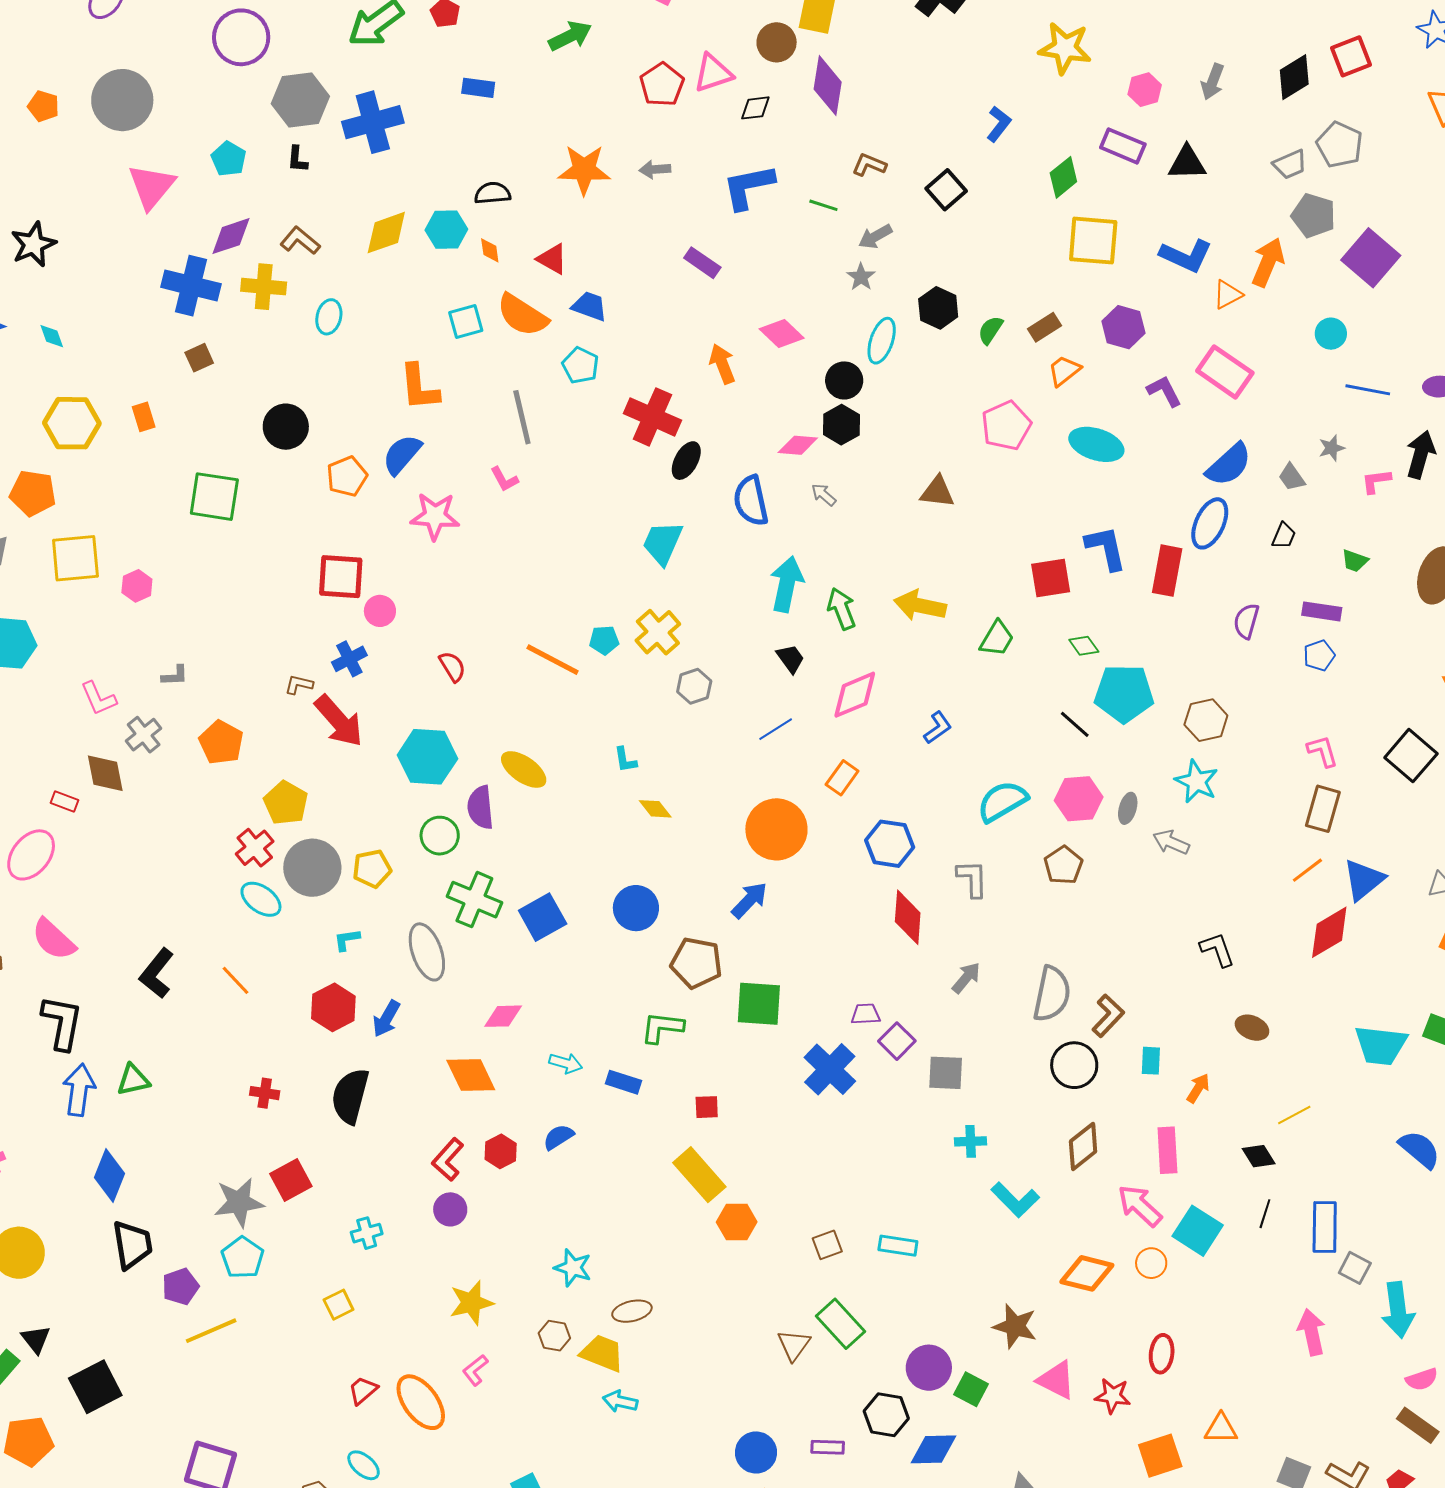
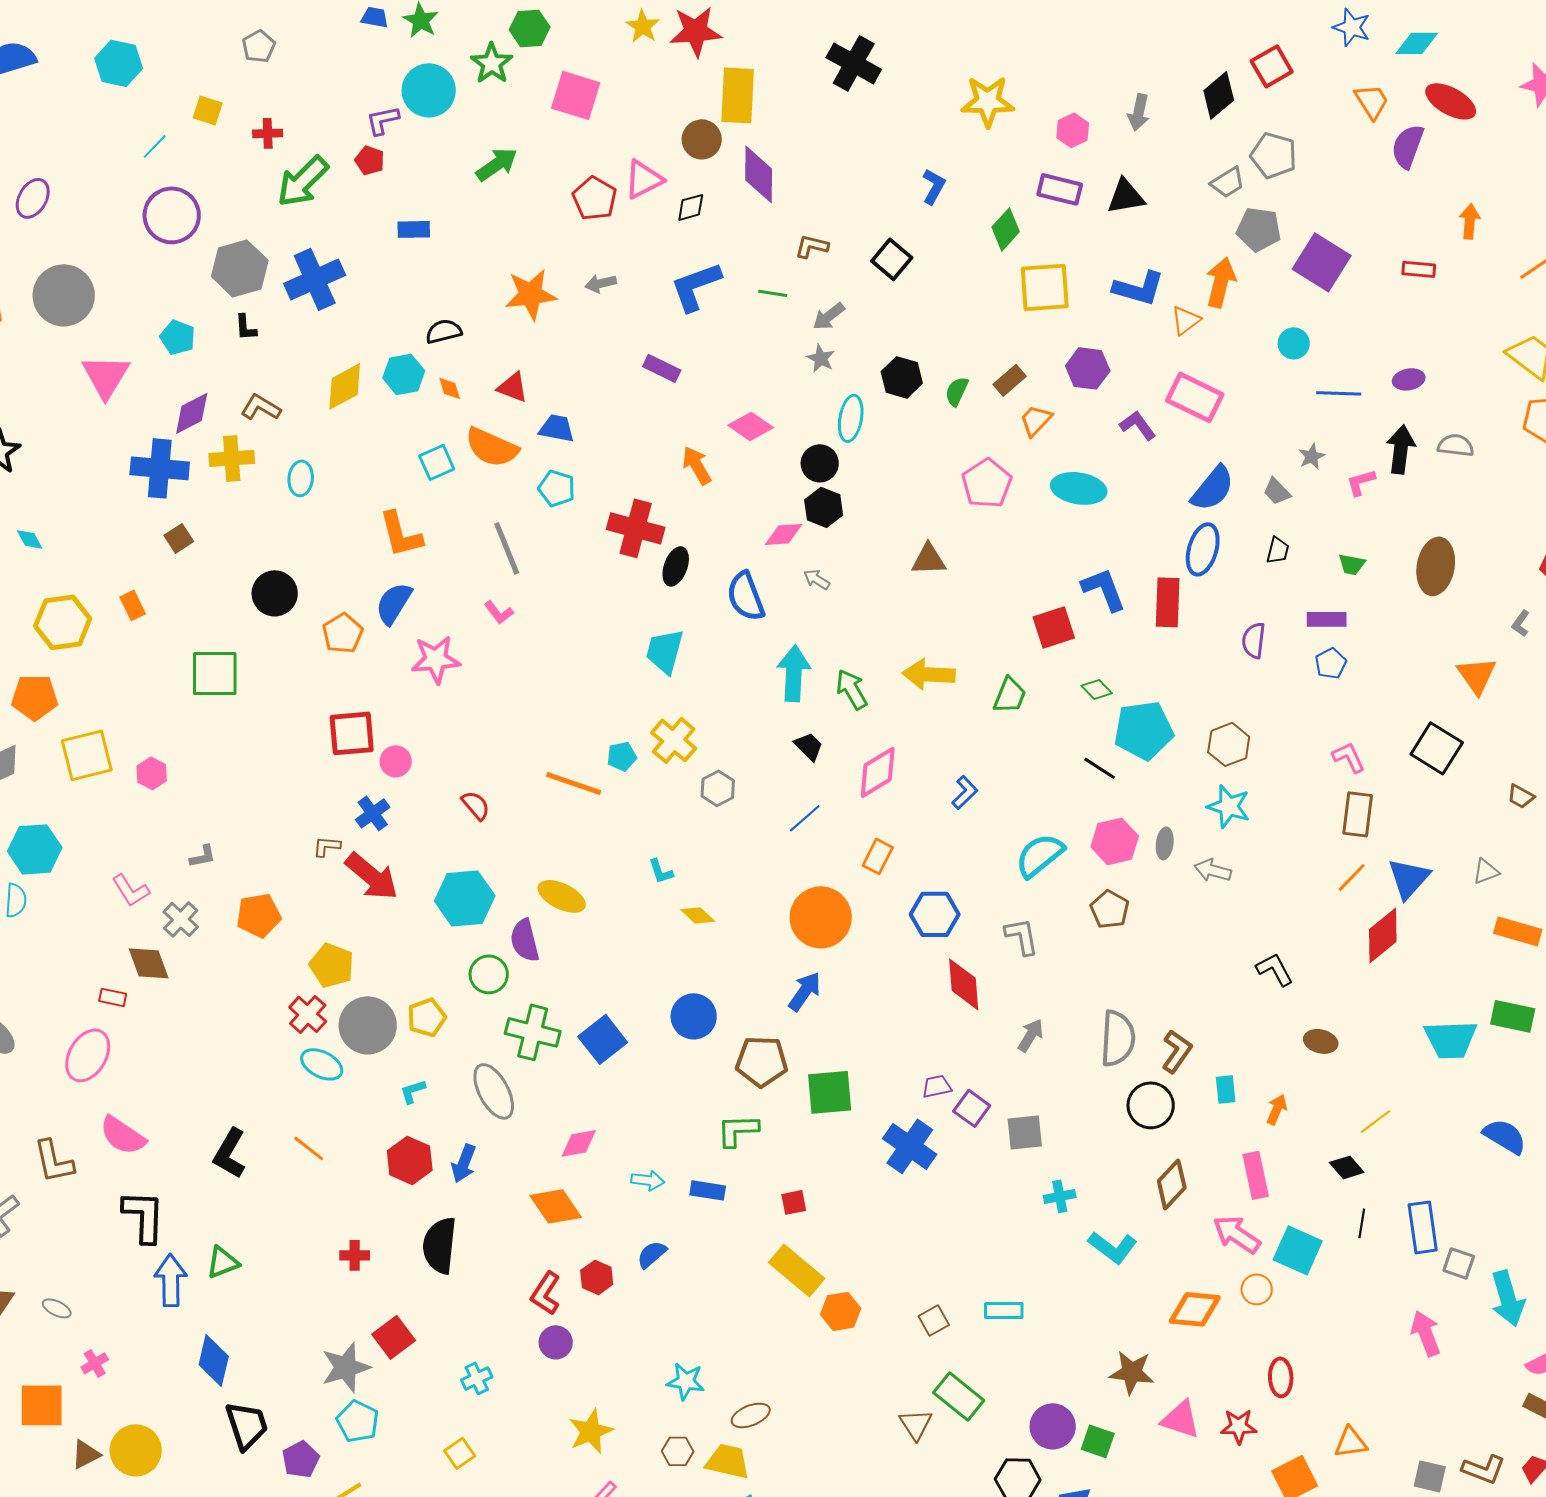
orange pentagon: (221, 742) -> (259, 915), turned -30

